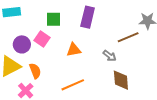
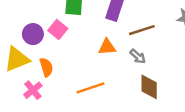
brown line: (128, 37) -> (142, 30), moved
orange triangle: (74, 50) -> (107, 47), moved

